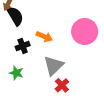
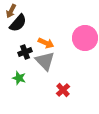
black semicircle: (15, 16) -> (18, 23), turned 72
gray triangle: (54, 66) -> (45, 61), moved, turned -30

